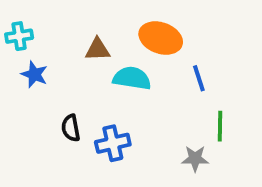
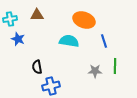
brown triangle: (98, 49) -> (37, 15), moved
blue cross: (113, 143) -> (51, 86), moved
gray star: (195, 159) -> (95, 71), moved

